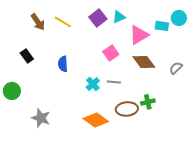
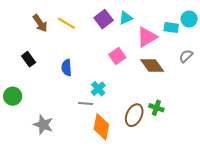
gray semicircle: (176, 68) -> (186, 56), moved
gray line: (114, 82) -> (86, 104), moved
green cross: (148, 102) -> (156, 108), turned 32
brown ellipse: (127, 109) -> (134, 115), turned -60
orange diamond: (96, 120) -> (101, 127), turned 65

